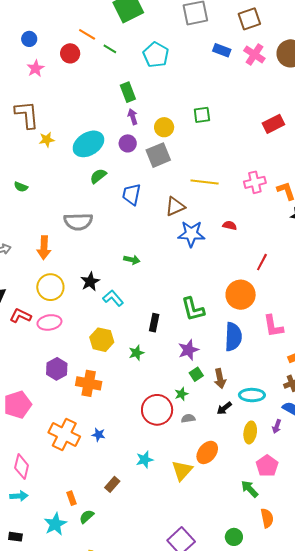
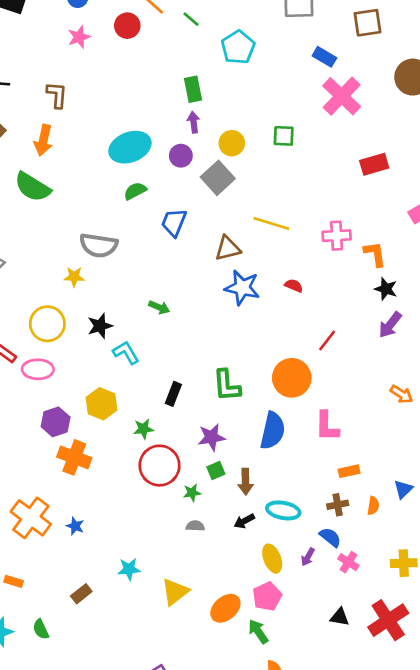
green line: (110, 49) -> (191, 19), moved
pink cross: (254, 55) -> (342, 96), moved, size x1.4
brown L-shape: (27, 115) -> (57, 95), size x0.7
yellow star: (47, 140) -> (74, 277), moved
gray square: (158, 155) -> (218, 178), turned -30
green semicircle: (21, 187) -> (32, 187), size x2.0
orange arrow: (44, 248) -> (43, 140), moved
purple hexagon: (57, 369) -> (56, 422), moved
red circle: (157, 410) -> (160, 466), moved
yellow ellipse: (250, 432) -> (272, 559), turned -40
orange ellipse: (207, 452) -> (225, 608), moved
pink pentagon: (267, 466) -> (267, 596), moved
orange rectangle: (71, 498) -> (14, 581), moved, turned -64
green semicircle: (87, 517) -> (41, 629), turned -84

